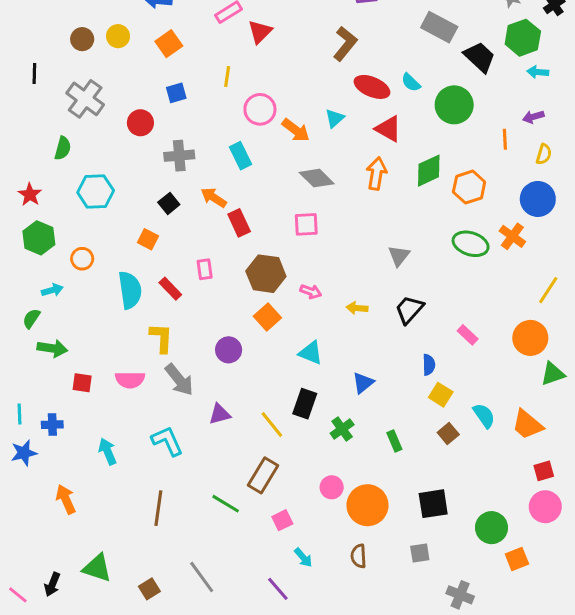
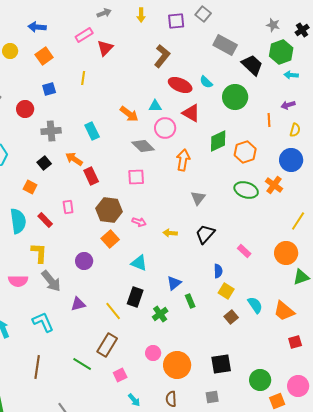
pink circle: (260, 109) -> (165, 128), moved
cyan triangle: (335, 118) -> (155, 106), turned 40
orange arrow: (376, 174) -> (183, 160), moved
green rectangle: (394, 441) -> (190, 301), moved
pink circle: (545, 507) -> (298, 386), moved

